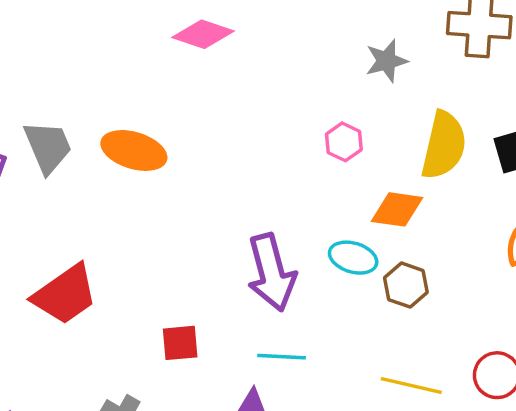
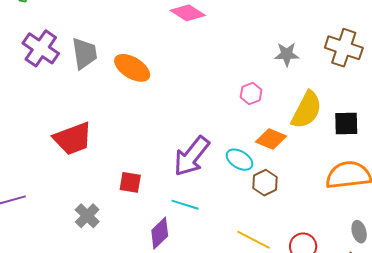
purple arrow: (271, 273) -> (192, 156), turned 39

